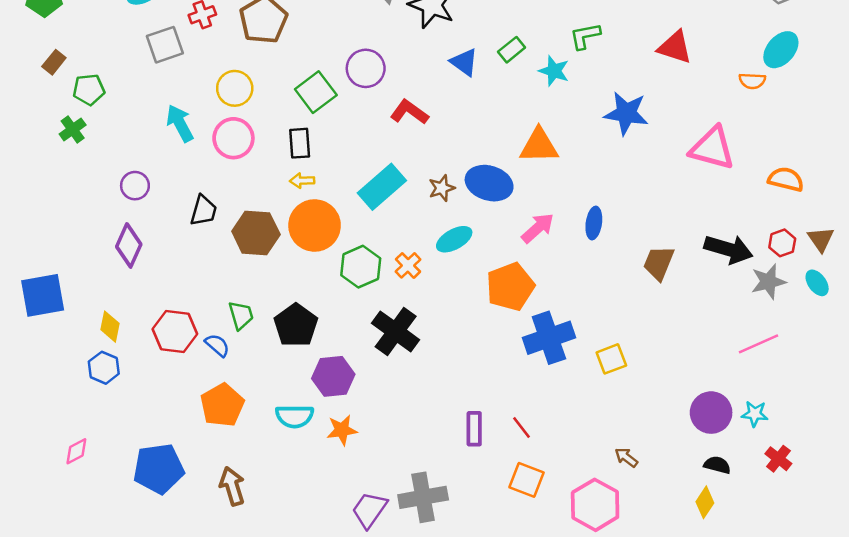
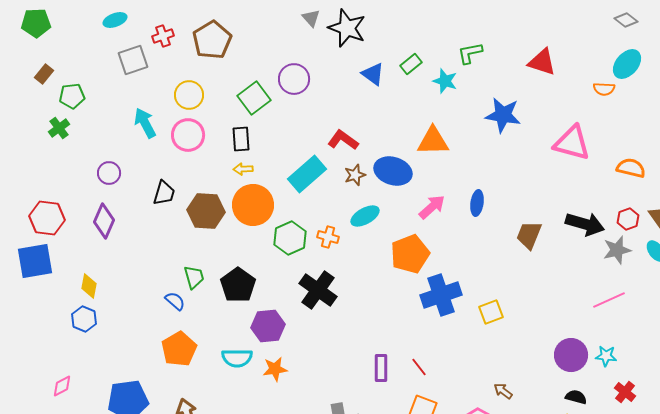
red L-shape: (409, 112) -> (343, 140), moved
orange cross: (408, 265) -> (328, 237), turned -30
red hexagon: (175, 331) -> (47, 218), moved

